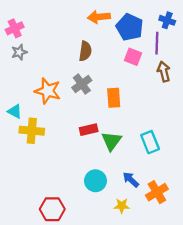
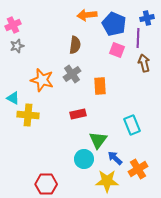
blue cross: (167, 20) -> (147, 18), turned -32
green triangle: (111, 141) -> (98, 140), moved
yellow star: (122, 206) -> (107, 181), size x1.6

